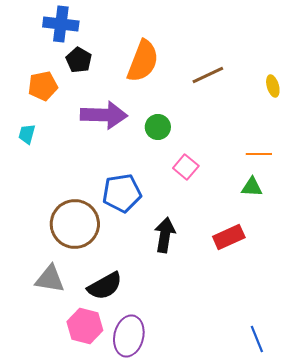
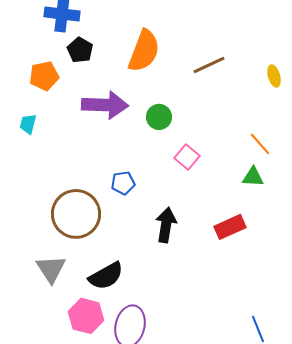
orange line: (259, 154) -> (260, 144), turned 50
blue pentagon: (122, 193) -> (123, 183), size x0.6
gray triangle: (50, 279) -> (51, 269), turned 48

